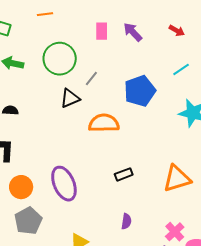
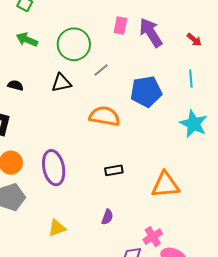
purple arrow: (133, 32) -> (151, 33), size x1.4
cyan line: (181, 69) -> (191, 79), turned -72
black triangle: (70, 98) -> (61, 83), moved

